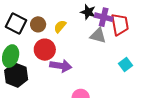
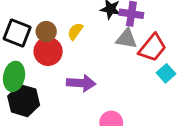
red trapezoid: (120, 24) -> (152, 48), moved, turned 55
red circle: (45, 50) -> (48, 51), moved

